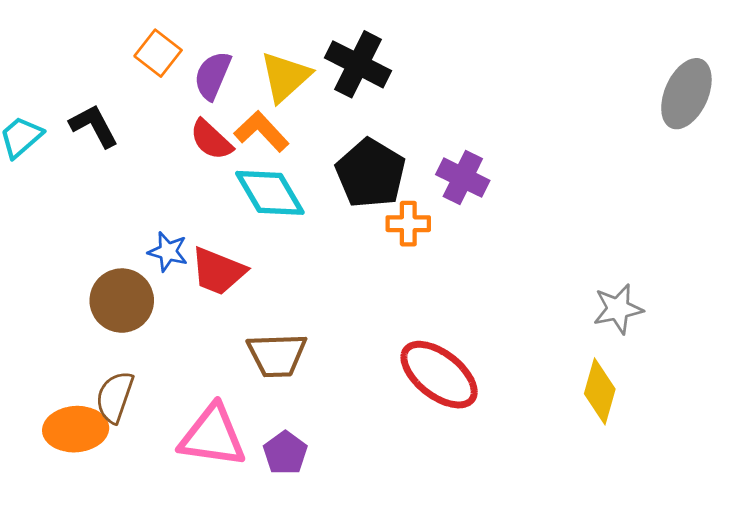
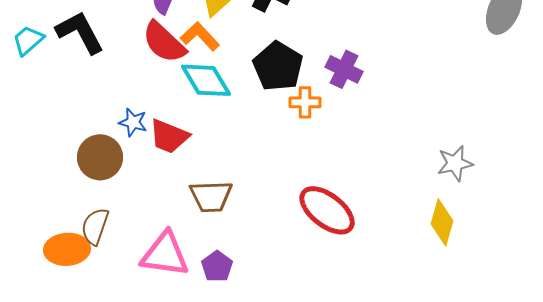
black L-shape: (94, 126) -> (80, 32), size x1.4
red semicircle: (211, 140) -> (164, 42), size x1.4

